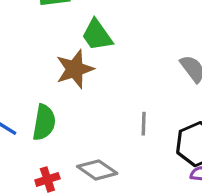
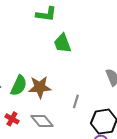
brown star: (75, 69) -> (40, 87), moved
red cross: (47, 179) -> (12, 119), turned 32

